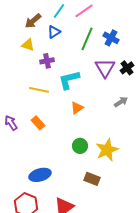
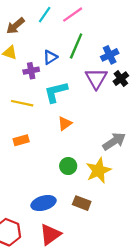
blue triangle: (54, 32) -> (50, 57), moved
blue cross: (111, 38) -> (110, 55), moved, turned 35
gray arrow: (121, 102) -> (114, 141), moved, size x1.5
orange rectangle: (38, 123) -> (21, 140), turned -64
blue ellipse: (40, 175) -> (43, 203), moved

